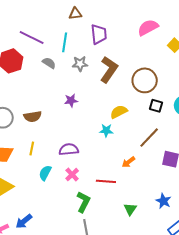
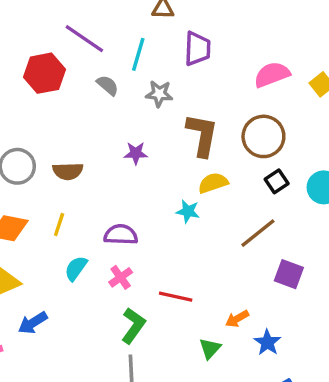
pink semicircle: (148, 28) -> (272, 75), moved
brown L-shape: (109, 70) -> (202, 135), moved, turned -32
black square: (156, 106) -> (277, 181), turned 32
orange arrow: (128, 162) -> (237, 319), moved
blue arrow: (24, 221) -> (33, 323), moved

